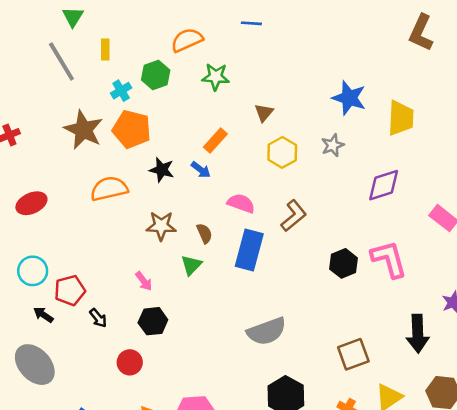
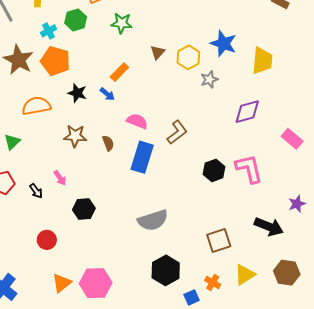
yellow hexagon: (282, 152) -> (188, 57), moved
green triangle: (191, 265) -> (12, 142), moved
black arrow: (98, 318) -> (36, 191), moved
black hexagon: (153, 321) -> (84, 209), moved
black arrow: (418, 334) -> (269, 227), turned -68

